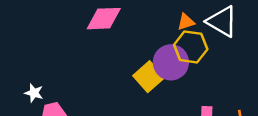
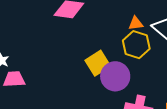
purple circle: (171, 62) -> (115, 76), moved

